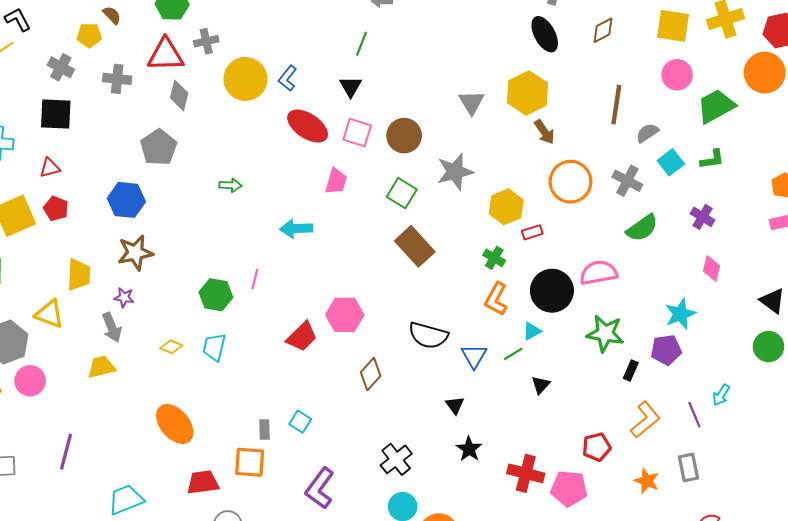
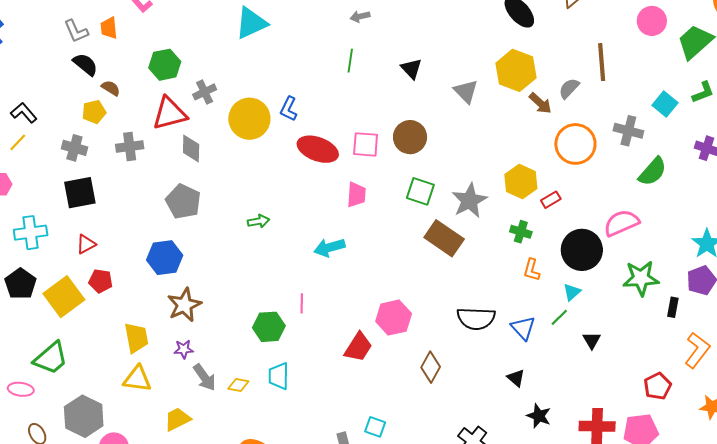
black triangle: (351, 86) -> (411, 69), moved
gray semicircle: (647, 133) -> (569, 88), moved
gray star: (455, 172) -> (469, 201), moved
orange L-shape: (496, 299) -> (532, 270), size x0.7
yellow triangle: (49, 314) -> (137, 379), moved
gray arrow: (112, 327) -> (204, 377), moved

